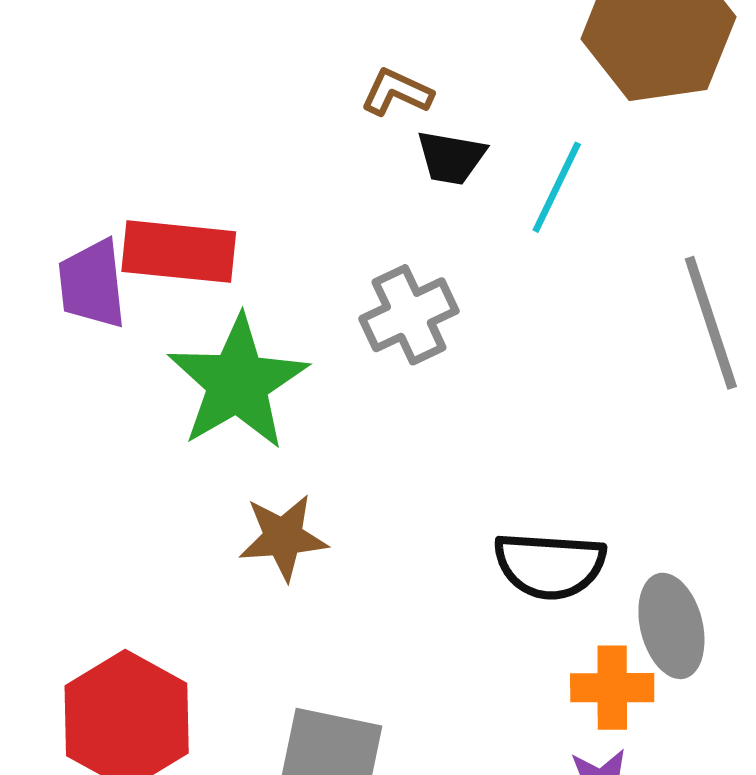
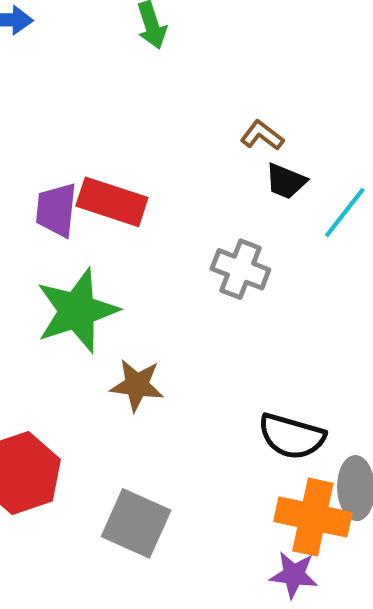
gray cross: (409, 315) -> (240, 269), turned 34
green star: (238, 383) -> (77, 311), moved
orange cross: (612, 688) -> (313, 517), size x1.5

